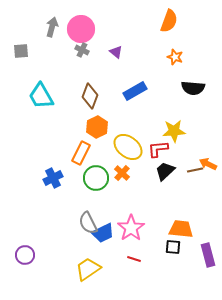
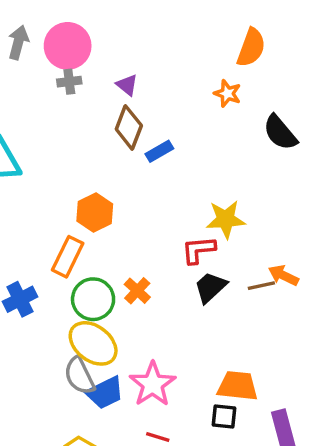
orange semicircle: (169, 21) -> (251, 48), moved
gray cross: (82, 50) -> (69, 82), turned -32
black semicircle: (193, 88) -> (280, 133), moved, turned 45
blue rectangle: (135, 91) -> (159, 151), size x0.7
brown diamond: (90, 96) -> (129, 127), moved
yellow ellipse: (128, 147) -> (93, 343), moved

